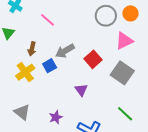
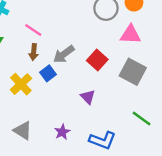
pink line: (48, 20) -> (33, 30), moved
pink triangle: (124, 41) -> (131, 35), turned 36
brown arrow: (32, 49) -> (34, 52), moved

